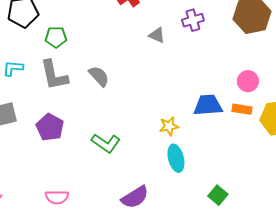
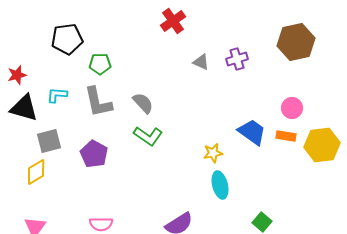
purple cross: (193, 20) -> (237, 59), moved
blue trapezoid: (208, 105) -> (252, 132), turned 40
green L-shape: (106, 143) -> (148, 136), moved

